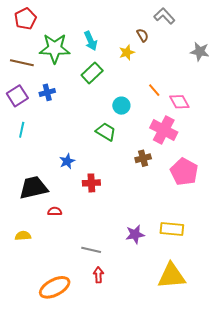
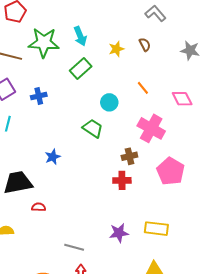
brown semicircle: (143, 35) -> (145, 44), moved
blue cross: (47, 92) -> (39, 96), moved
pink diamond: (179, 102) -> (182, 99), moved
red cross: (91, 183) -> (122, 180), moved

